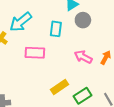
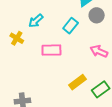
cyan arrow: (21, 22) -> (36, 21), size x0.7
cyan rectangle: (56, 29) -> (71, 26), turned 35

